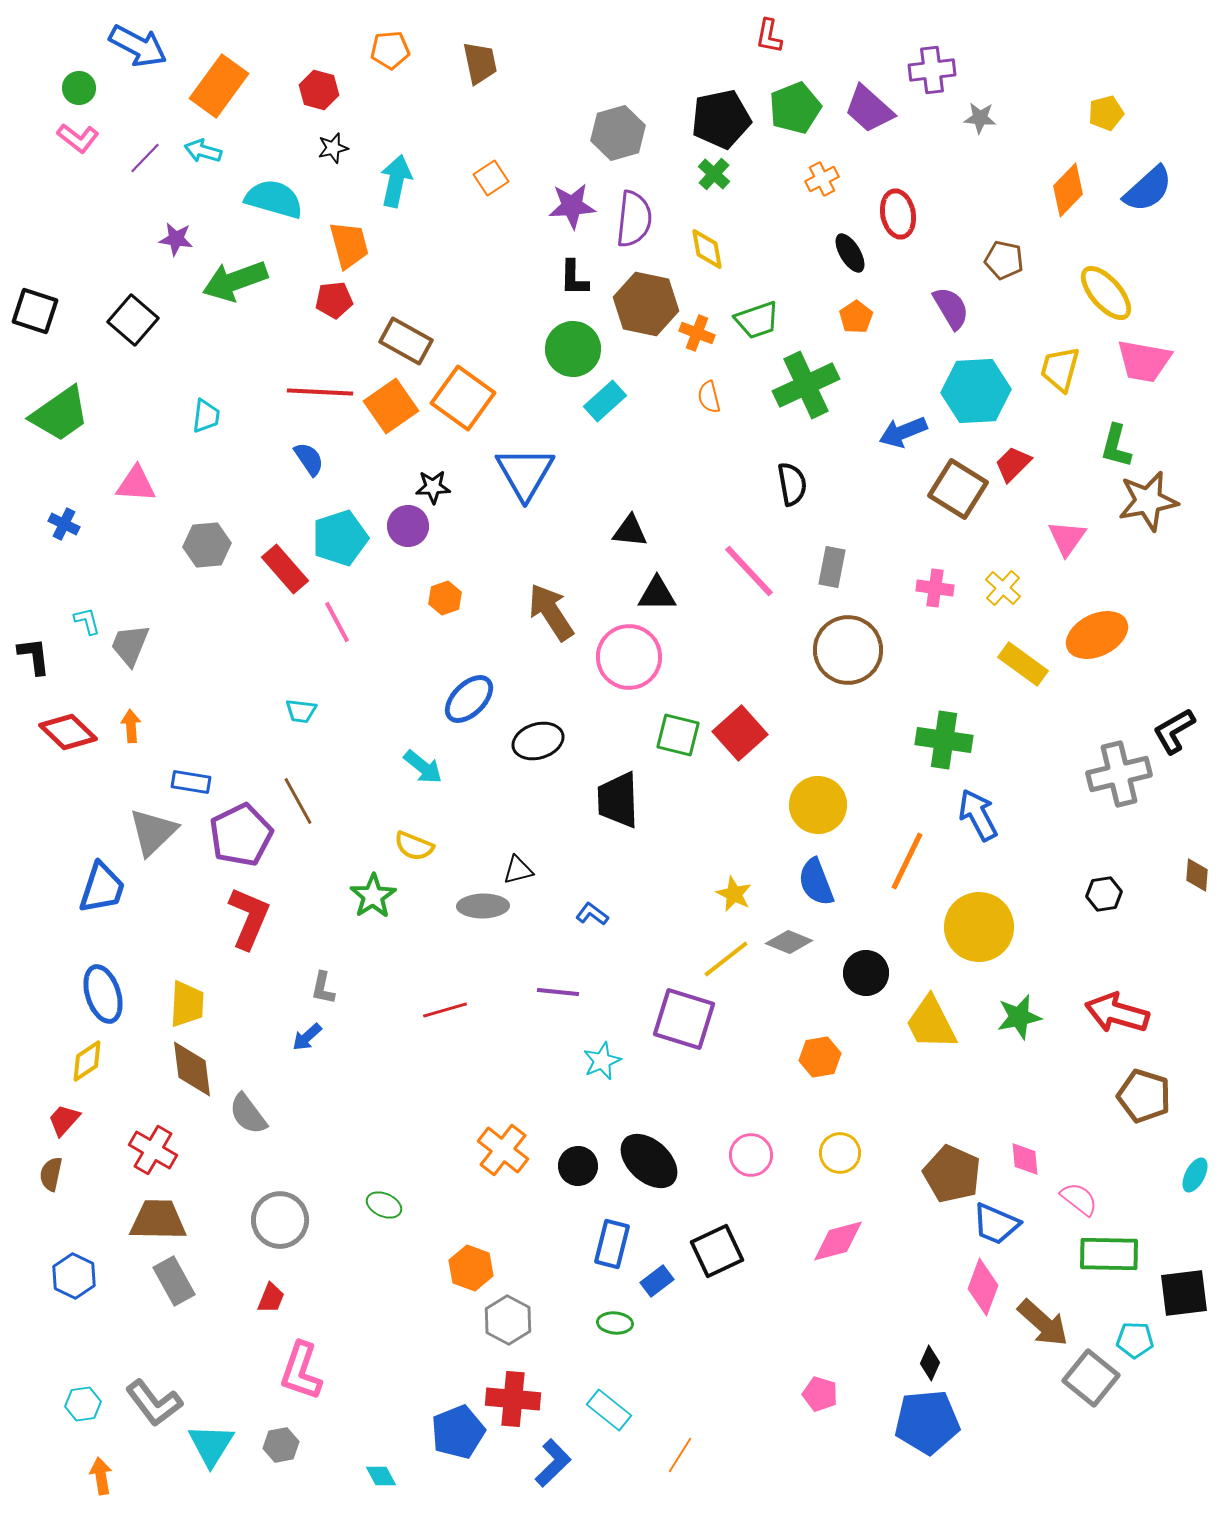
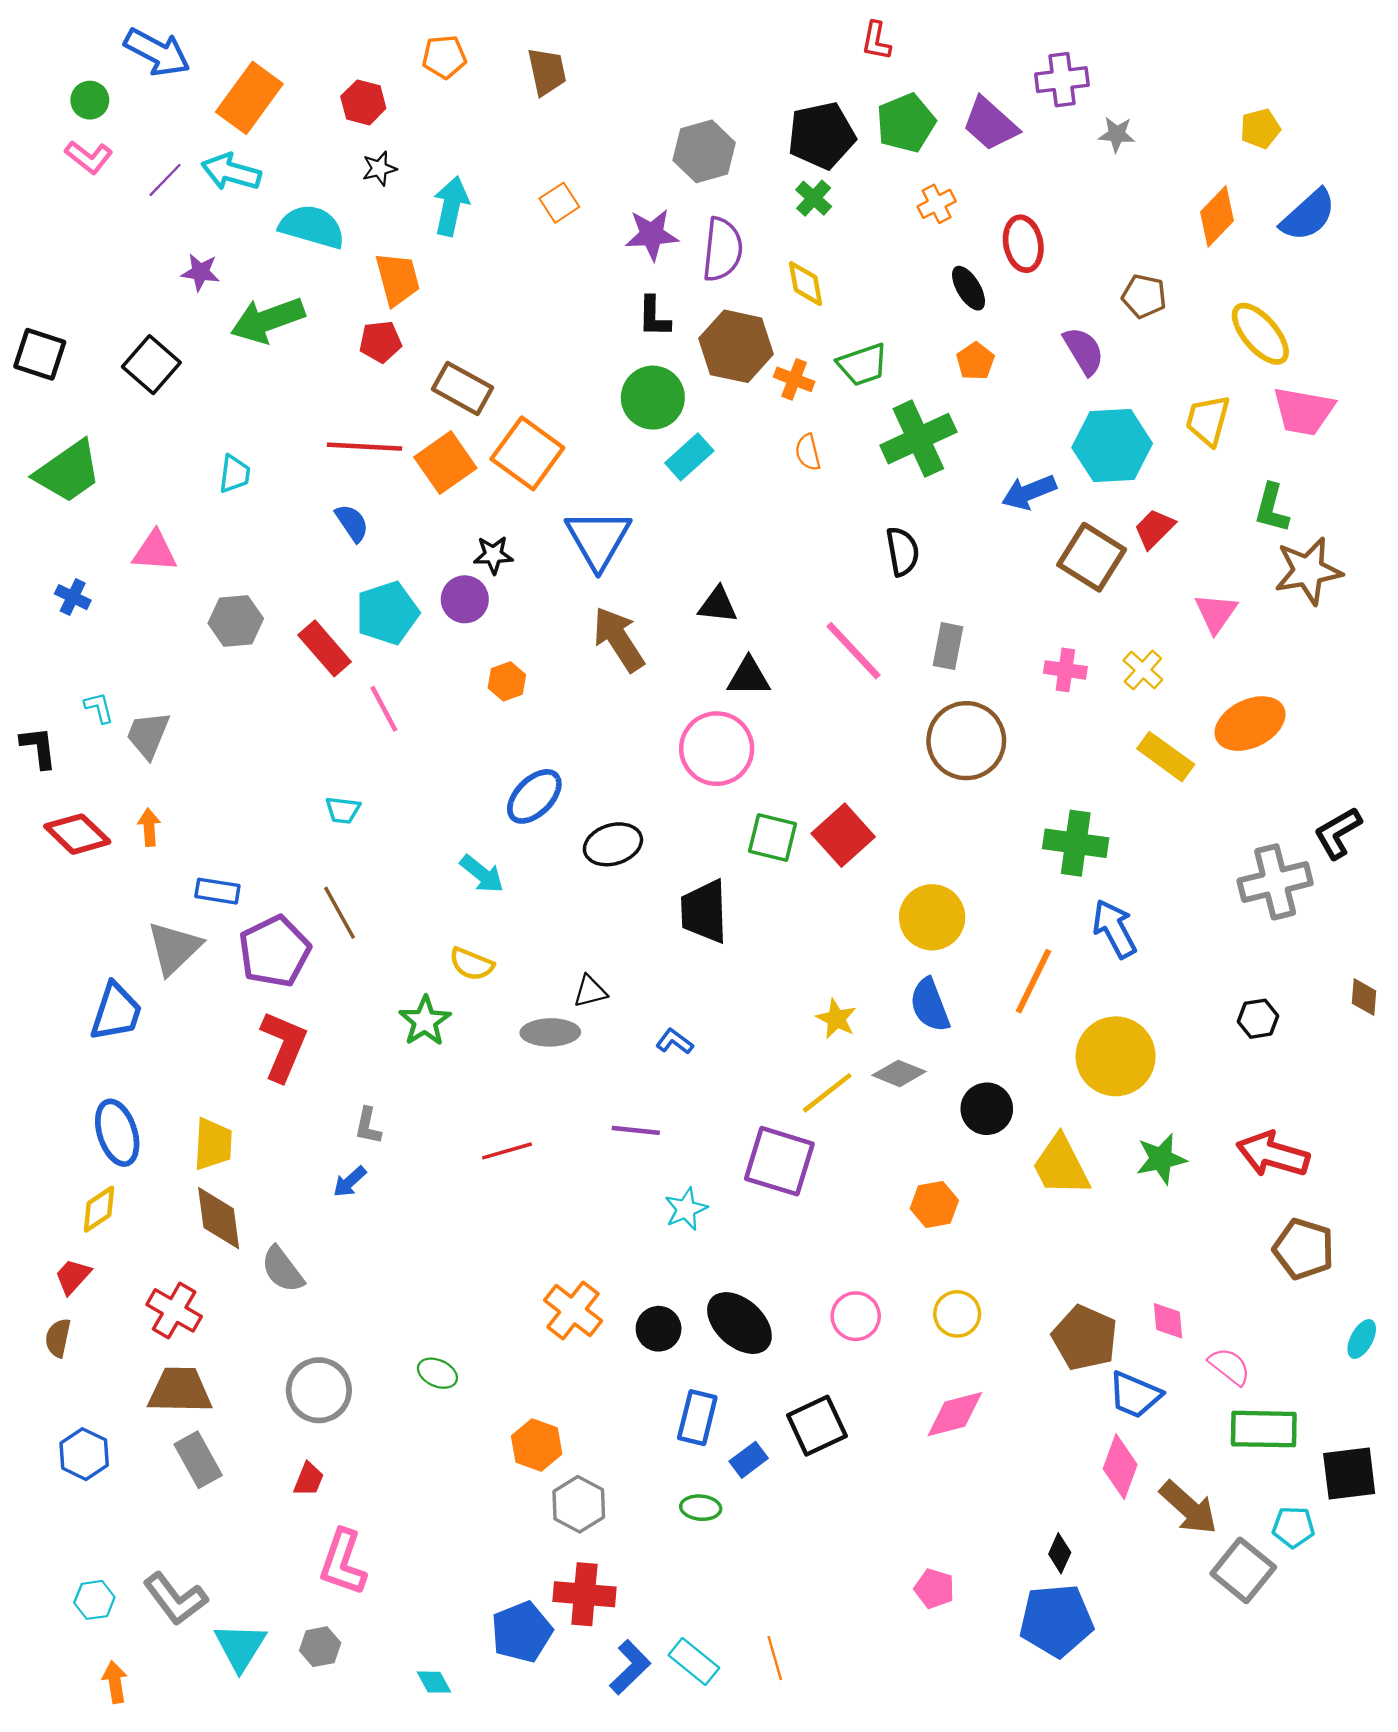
cyan arrow: (203, 151) -> (231, 172), size x1.4
brown arrow: (551, 612) -> (619, 639), moved
cyan rectangle: (609, 1410) -> (694, 1662), moved
orange line: (680, 1455) -> (775, 1658), turned -48

